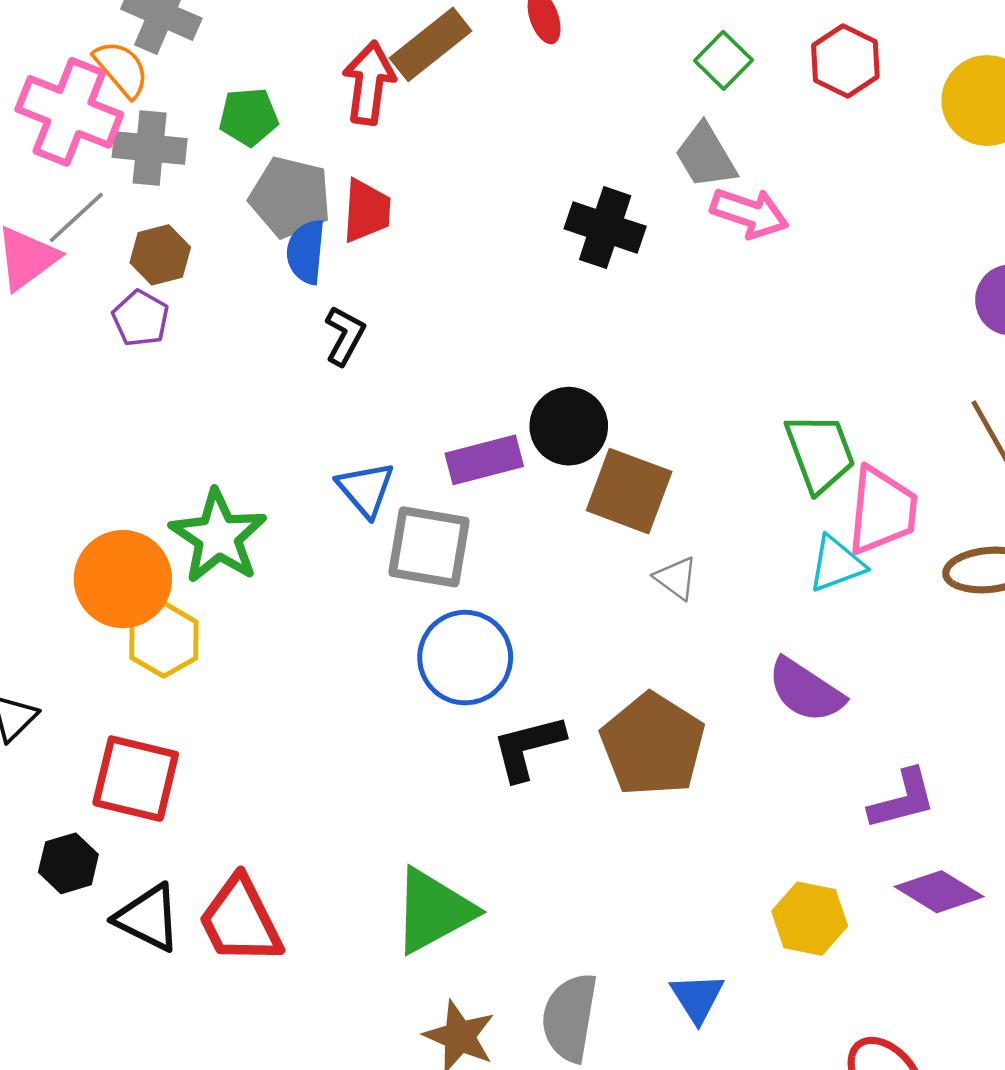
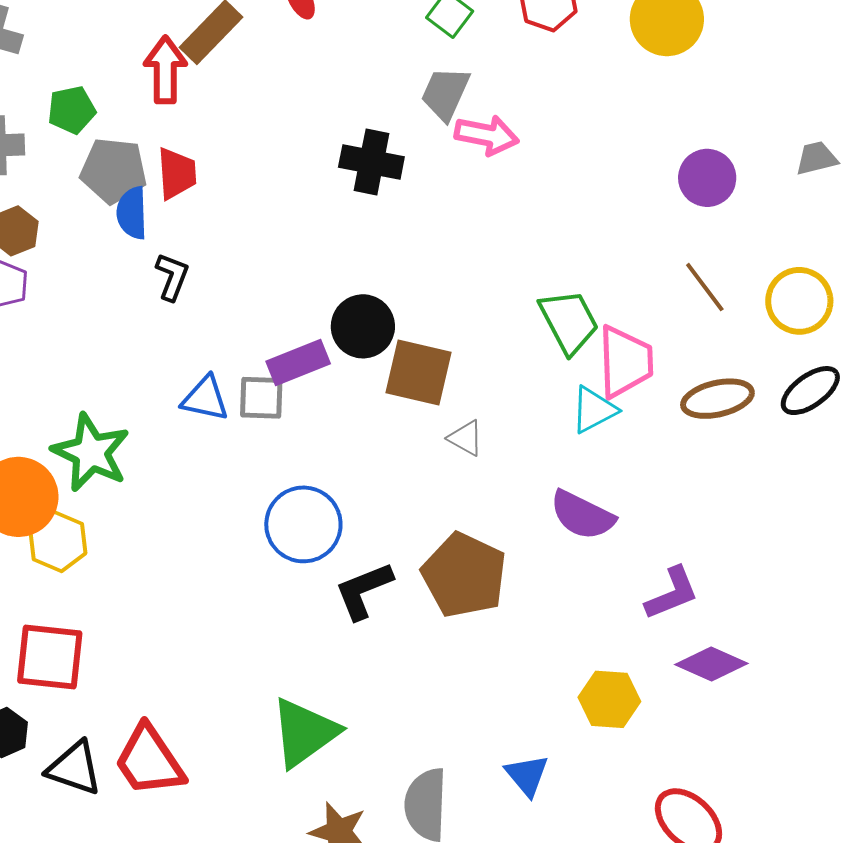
gray trapezoid: (706, 156) -> (445, 94), turned 62
blue triangle: (366, 489) -> (205, 399), turned -30
gray square: (429, 547) -> (261, 398), moved, size x0.7

